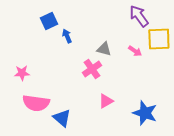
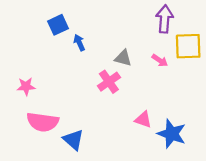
purple arrow: (139, 16) -> (165, 19), turned 40
pink triangle: (106, 101) -> (143, 120), moved, turned 49

